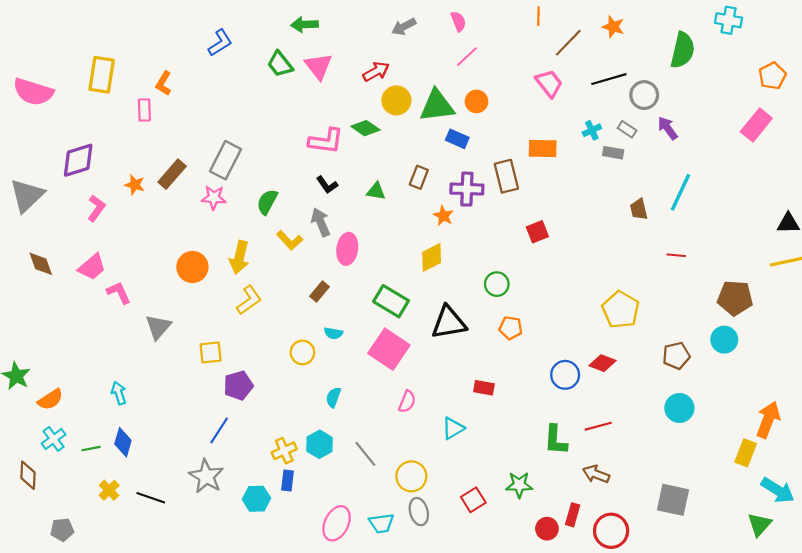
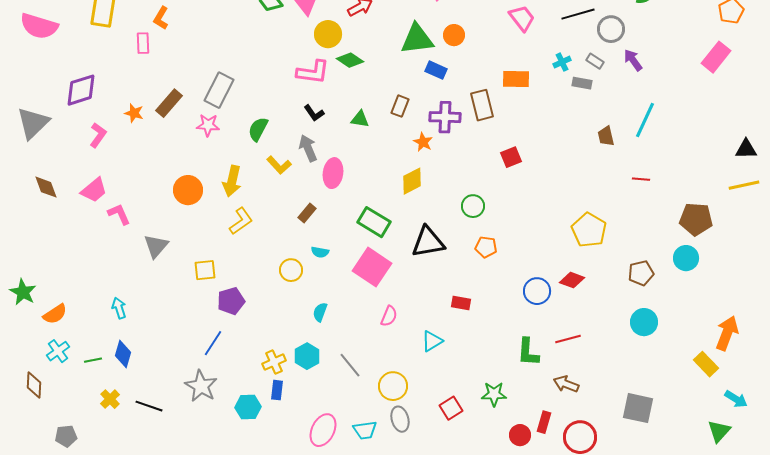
yellow circle: (396, 100) -> (328, 34), moved
yellow rectangle: (746, 453) -> (706, 364), turned -65
cyan arrow: (778, 490) -> (736, 399), size x0.7

